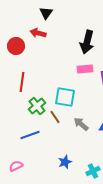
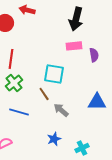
green cross: (37, 106) -> (14, 83), moved
gray arrow: (81, 124) -> (61, 110), moved
blue line: (30, 135) -> (19, 112), turned 36

